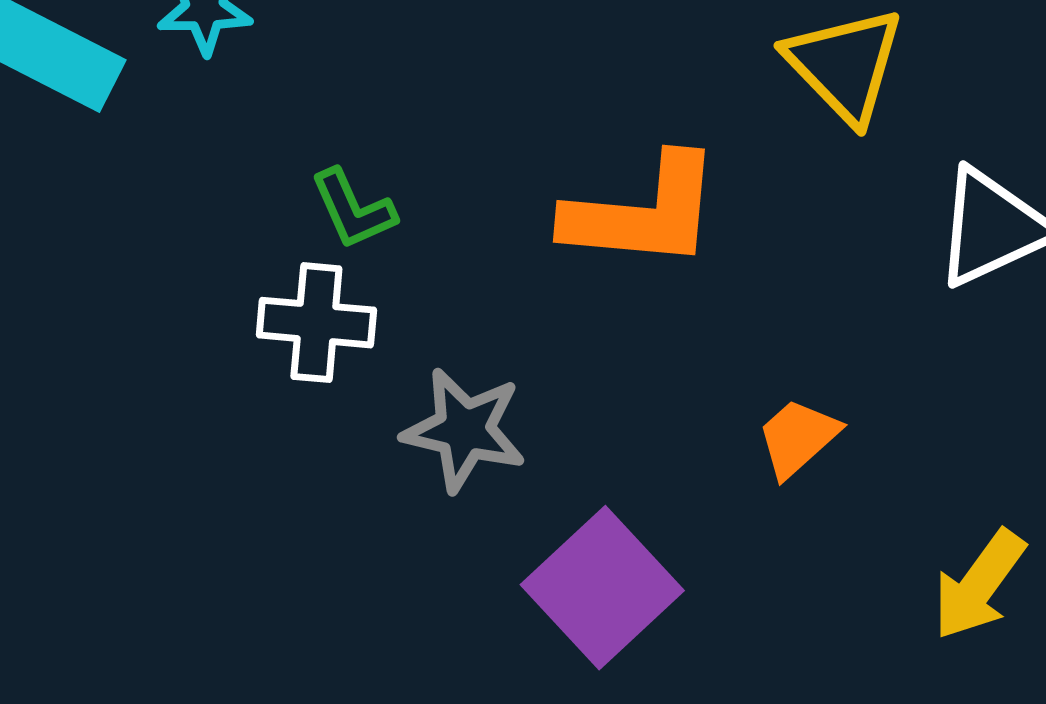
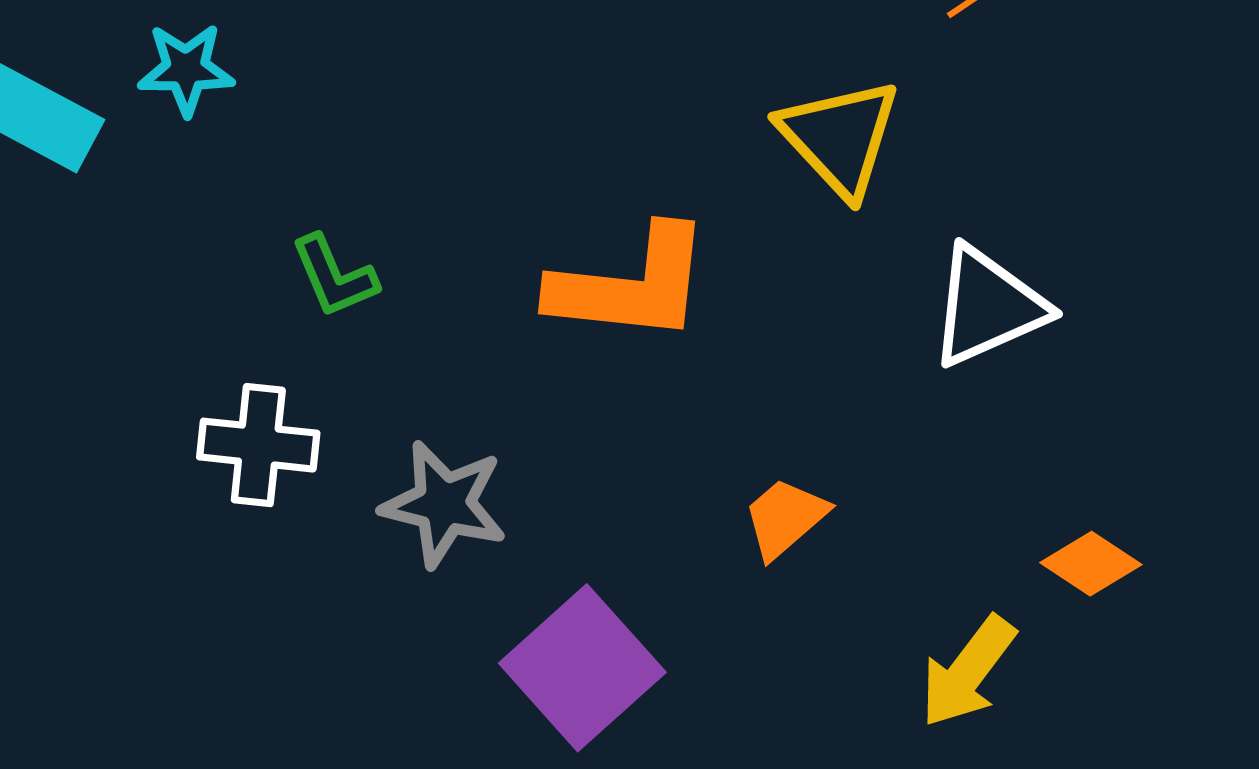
white cross: (316, 323) -> (258, 445), moved

